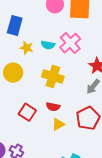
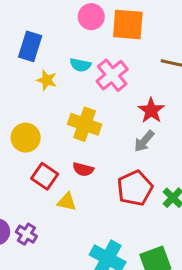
cyan semicircle: (48, 45) -> (80, 65), moved
yellow circle: (13, 73) -> (26, 138), moved
yellow triangle: (58, 124) -> (67, 202), moved, turned 40

